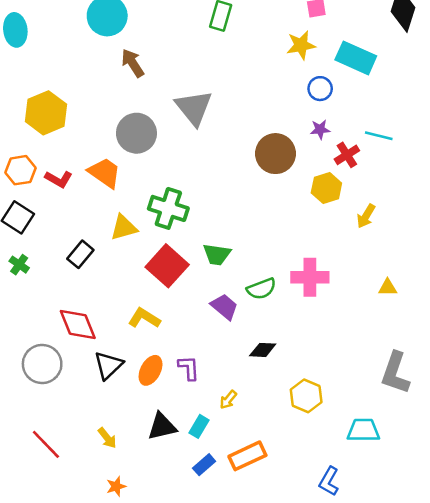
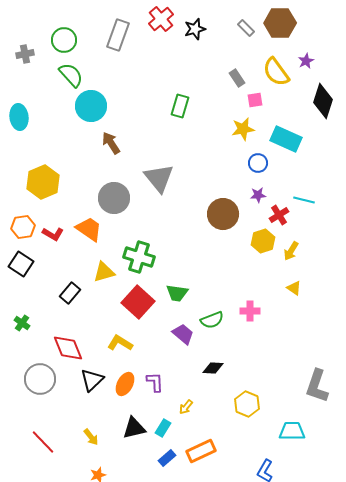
yellow arrow: (366, 216) -> (291, 251), moved
green cross: (19, 265) -> (22, 323), moved
pink cross: (310, 277) -> (250, 311), size x0.7
yellow triangle: (388, 287) -> (294, 288), moved, turned 35

